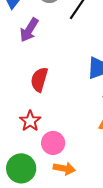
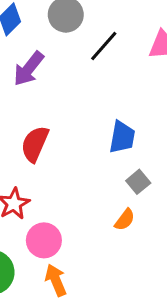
orange arrow: (64, 169) -> (56, 280), turned -130

